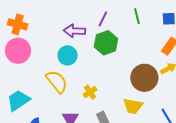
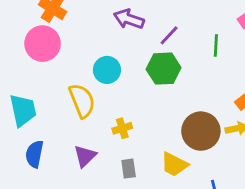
purple arrow: (74, 31) -> (129, 19), moved
cyan trapezoid: (18, 100) -> (23, 110), turned 95

